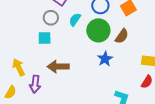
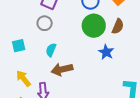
cyan semicircle: (75, 20) -> (51, 50), moved
cyan square: (45, 38) -> (19, 46), moved

